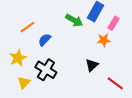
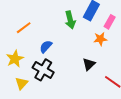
green arrow: (74, 20) -> (70, 20), turned 48
blue semicircle: (45, 40) -> (46, 47), moved

